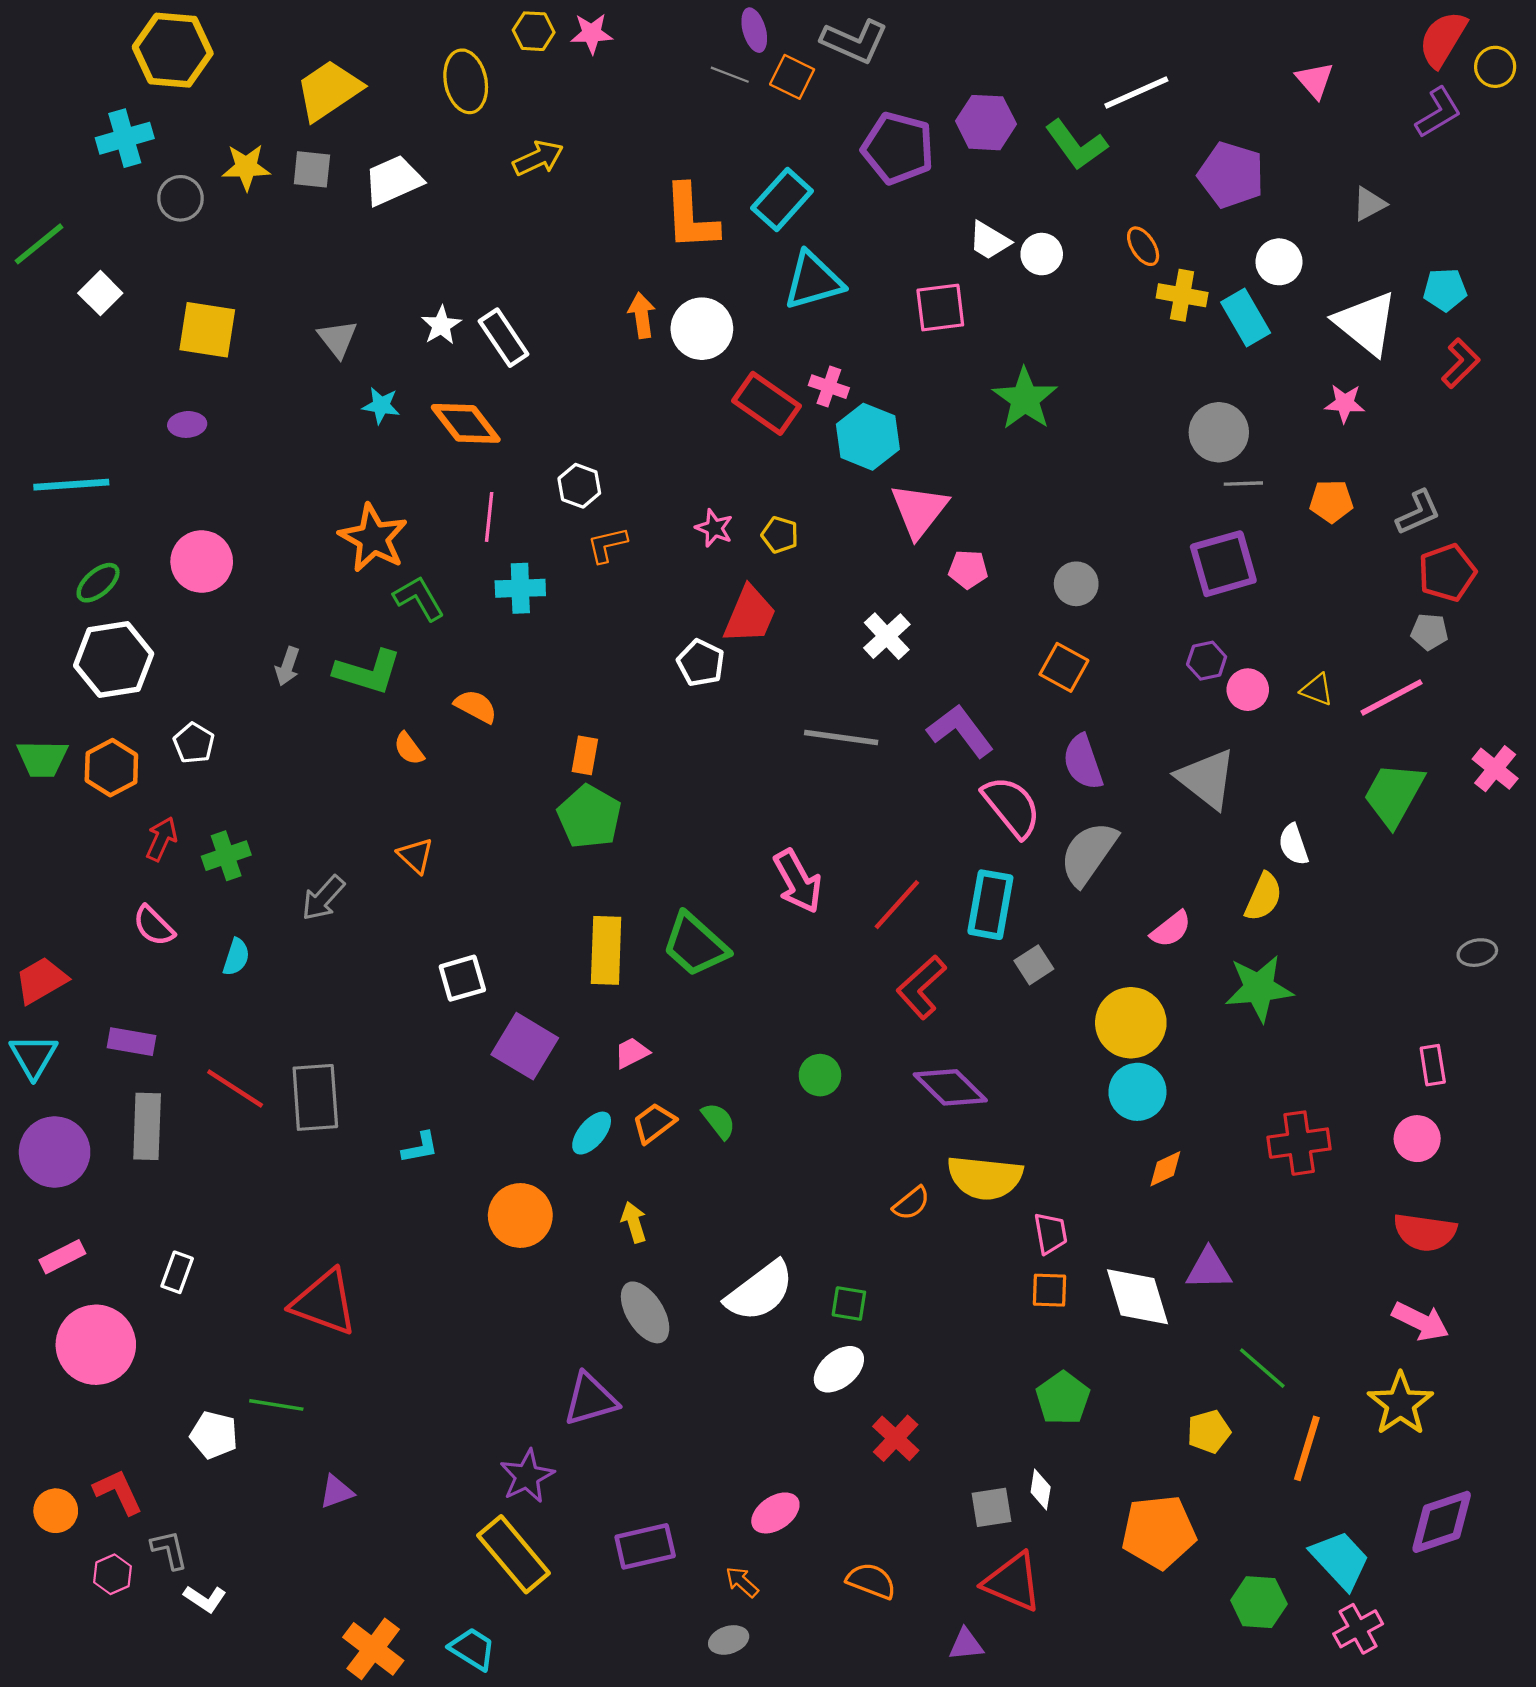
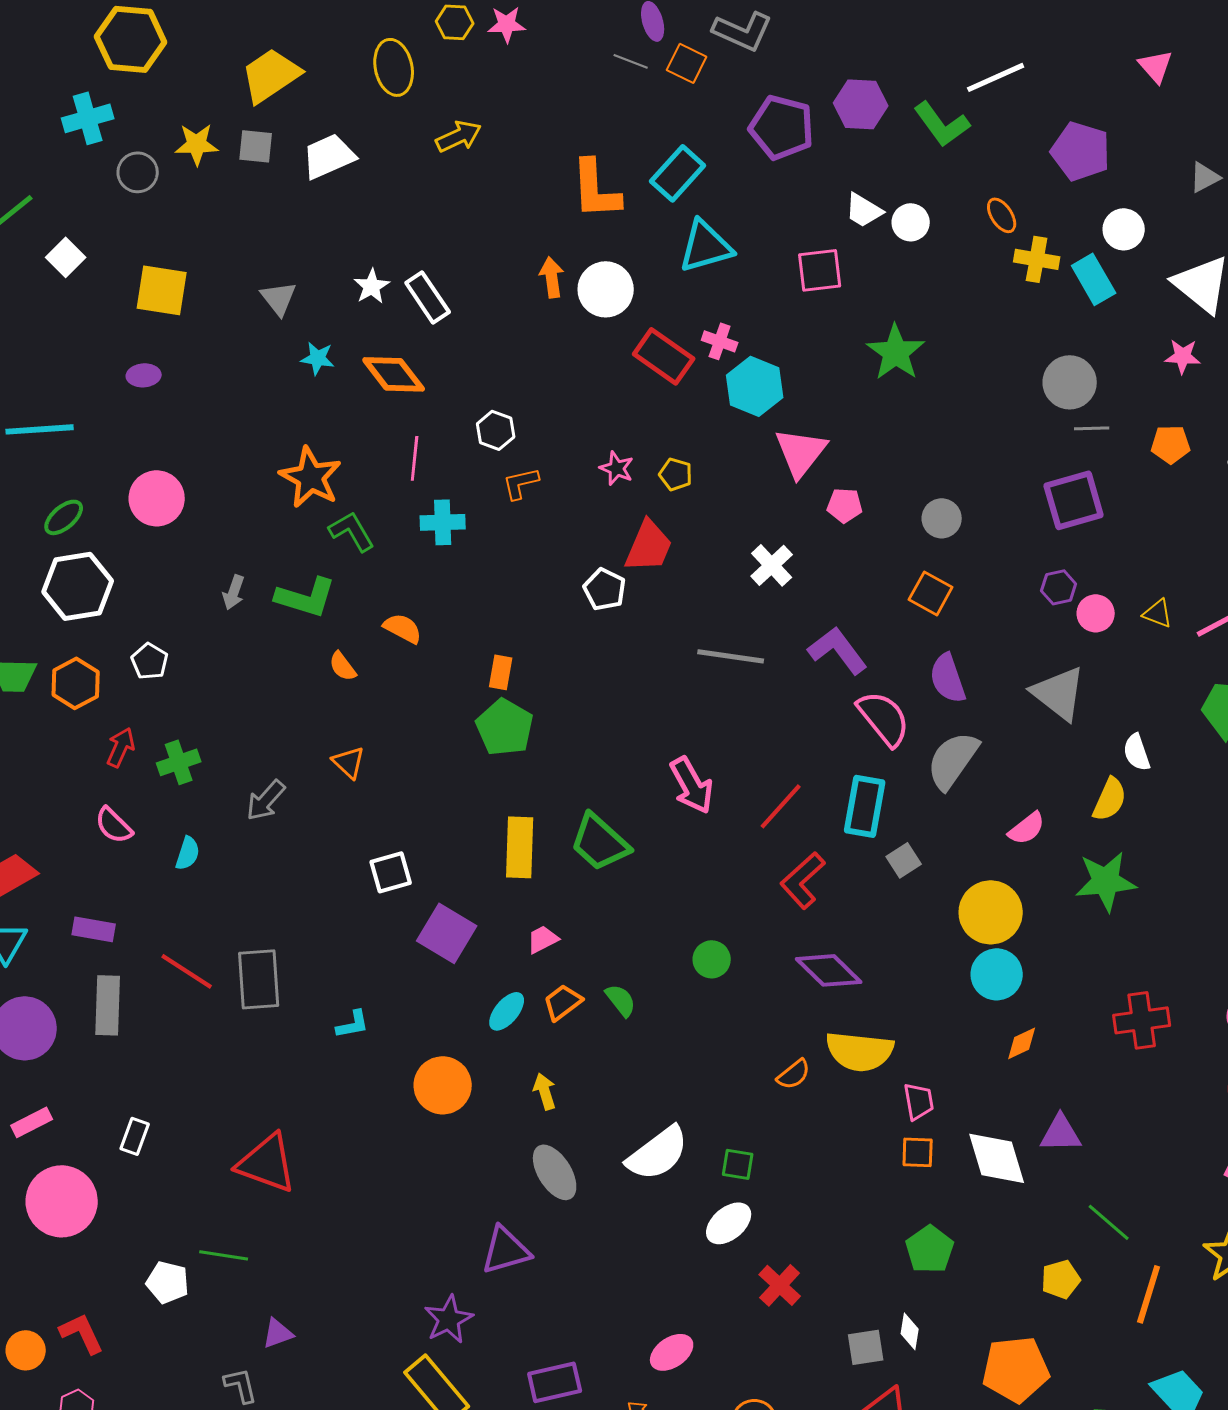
gray L-shape: (169, 1550) -> (241, 1385), moved

